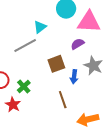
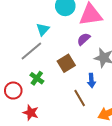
blue arrow: (74, 77) -> (91, 81), moved
green cross: (24, 87) -> (37, 78), moved

